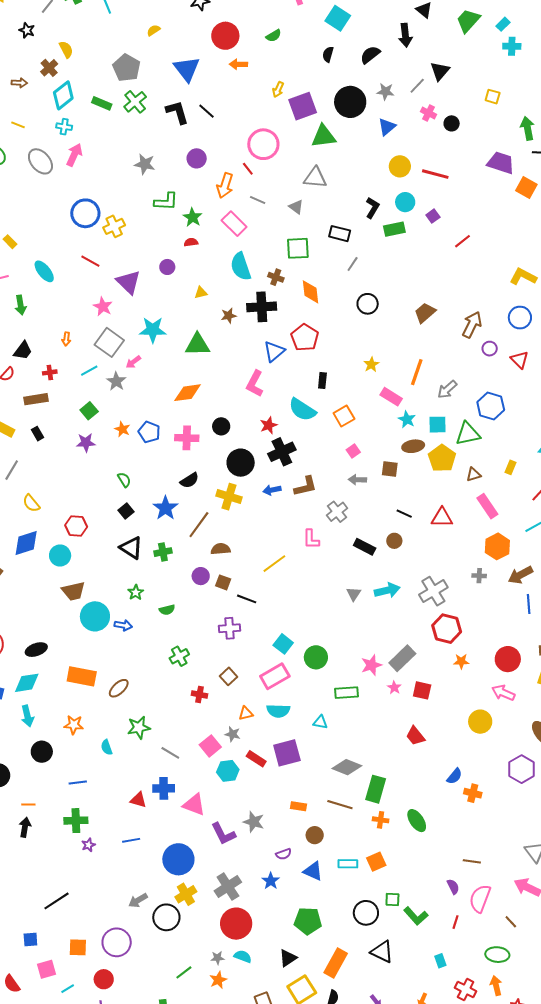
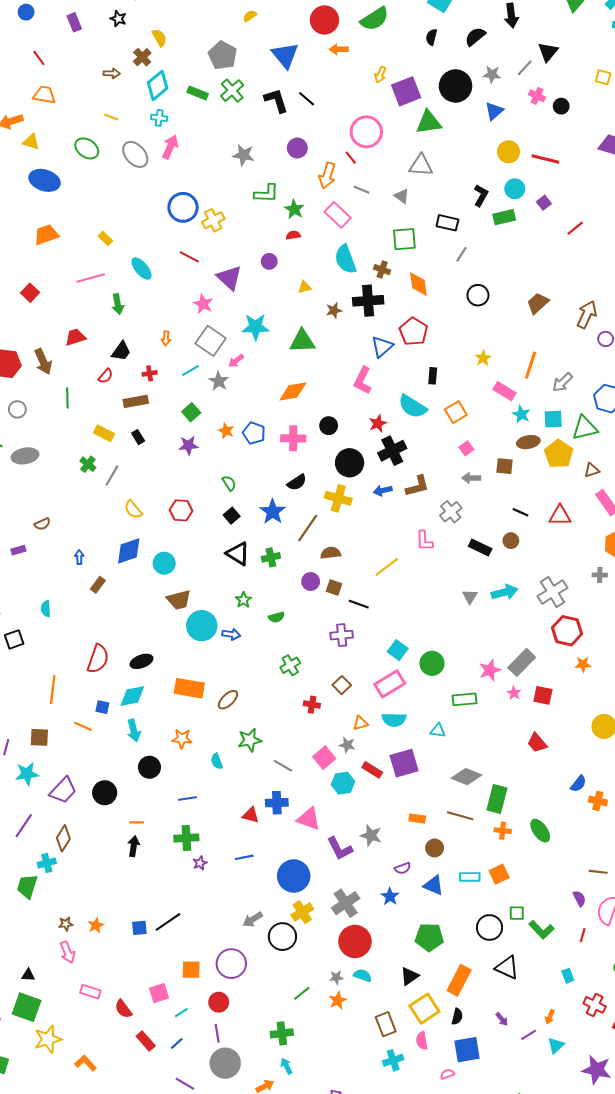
green semicircle: (274, 36) -> (375, 19), size x1.8
red hexagon: (76, 526) -> (181, 510), moved
blue square: (30, 939) -> (139, 928), moved

